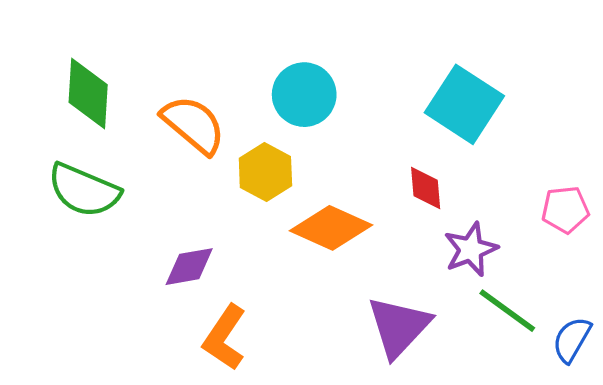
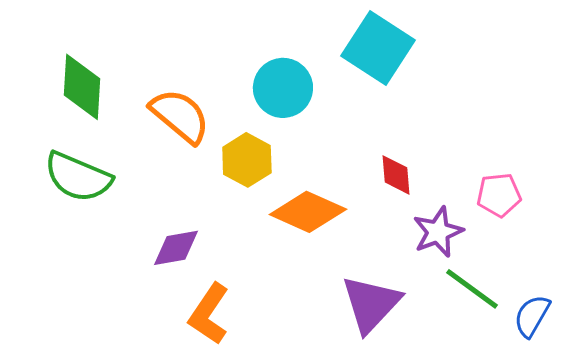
cyan square: (464, 104) -> (378, 48), moved
pink pentagon: (565, 210) -> (499, 195), moved

